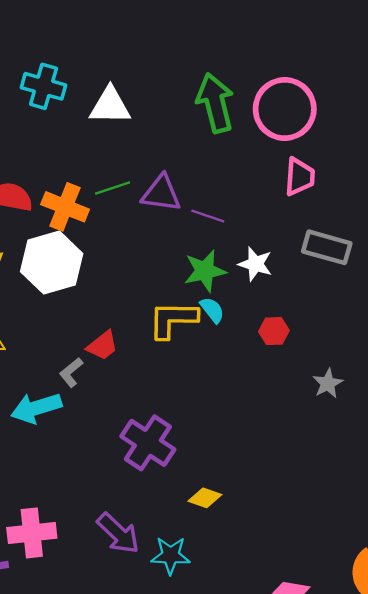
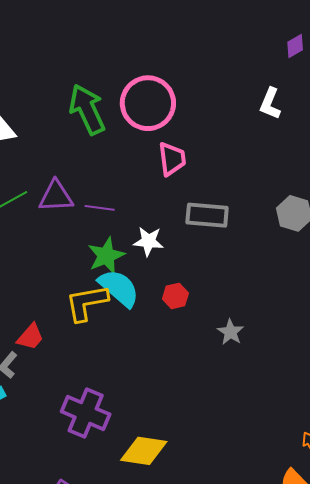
cyan semicircle: (212, 310) -> (119, 288), size x1.8
yellow diamond: (205, 498) -> (144, 451), size x1.6

